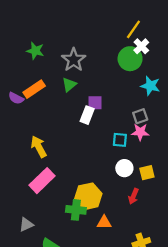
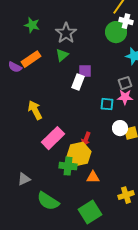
white cross: (141, 46) -> (126, 21), turned -32
white circle: (124, 168) -> (120, 128), moved
pink rectangle: (42, 181) -> (53, 138), moved
red arrow: (133, 196) -> (86, 139), moved

